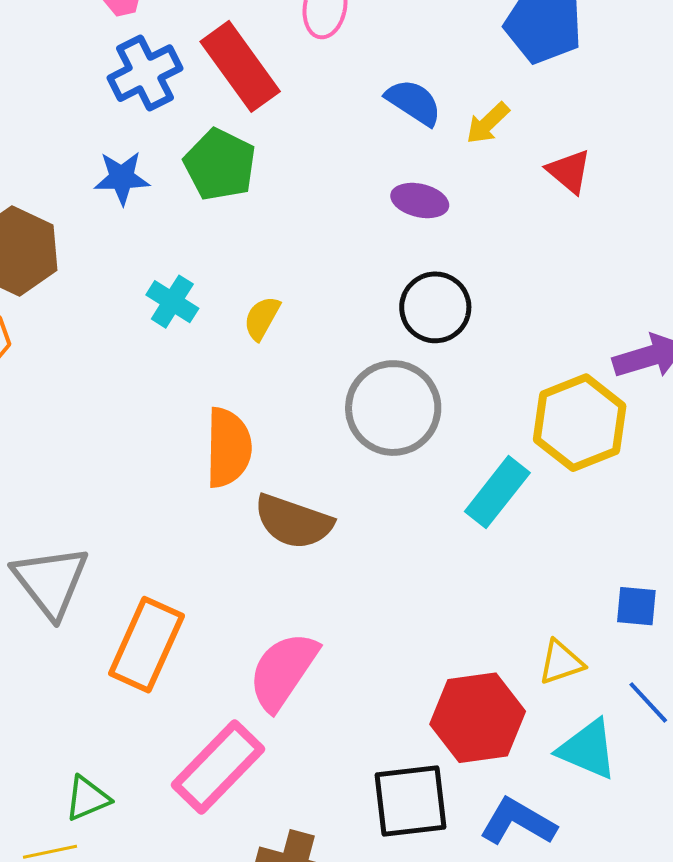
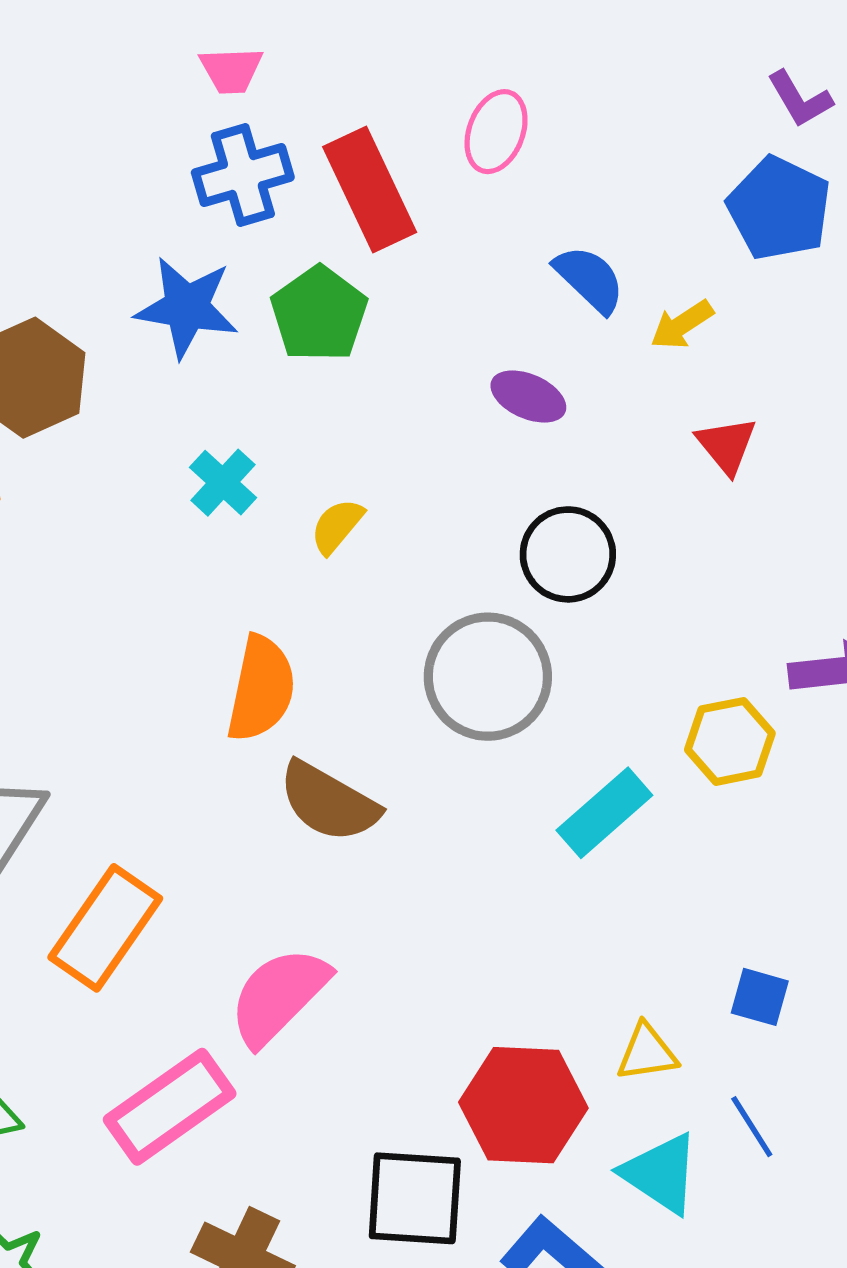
red triangle: (569, 171) -> (727, 445), moved
blue star: (122, 178) -> (187, 307), size x1.4
purple ellipse: (420, 201) -> (528, 396), moved
yellow hexagon: (580, 423) -> (730, 741), size x0.7

